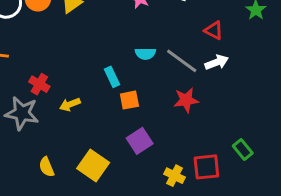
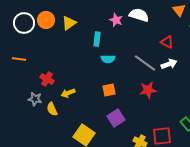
cyan semicircle: (145, 54) -> (108, 59), moved
cyan rectangle: (112, 77) -> (97, 39), moved, turned 32
gray star: (22, 113) -> (35, 99), size x0.6
yellow semicircle: (47, 167) -> (52, 109), moved

